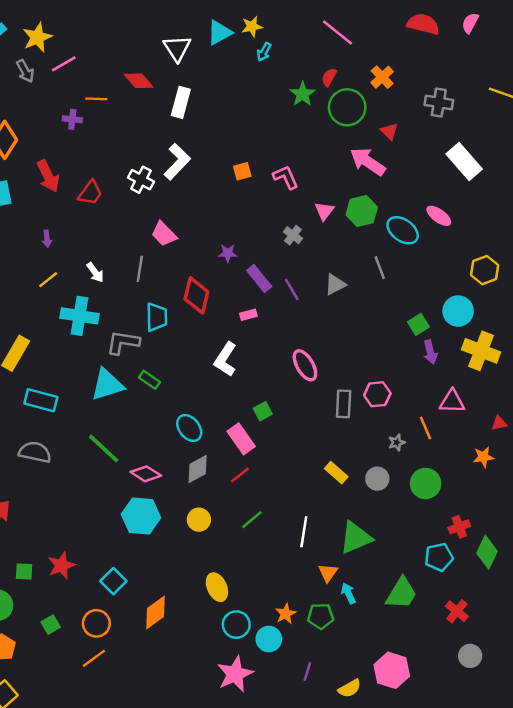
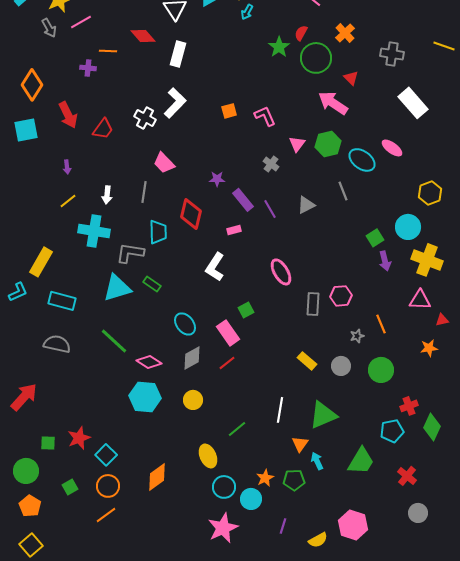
white arrow: (95, 272) -> (107, 195), turned 42
pink triangle: (452, 401) -> (420, 300), moved
green line: (252, 520) -> (237, 429), moved
cyan square: (113, 581) -> (106, 455), moved

